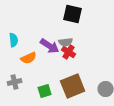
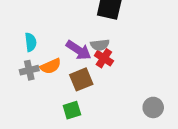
gray cross: (15, 82) -> (29, 70), moved
brown square: (73, 86) -> (81, 79), moved, size x0.7

